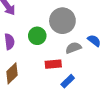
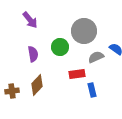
blue rectangle: (68, 81) -> (92, 90), turned -56

